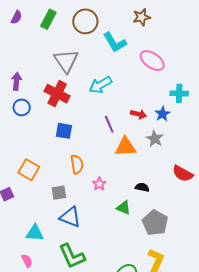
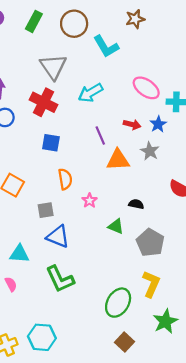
pink ellipse: (152, 61) -> (146, 88), moved

